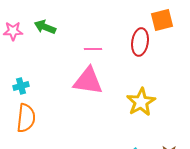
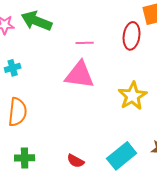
green arrow: (45, 27) -> (37, 21), size x1.4
cyan cross: (21, 86) -> (13, 68), moved

